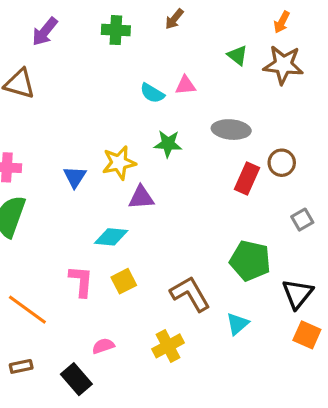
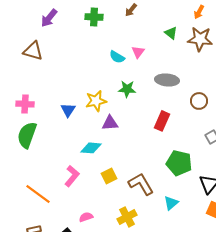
pink triangle: (185, 85) -> (138, 52), turned -48
red rectangle: (247, 178) -> (162, 121), moved
pink L-shape: (81, 281) -> (72, 176), turned 35
yellow square: (124, 281) -> (109, 176), moved

